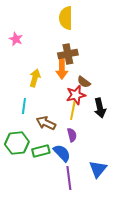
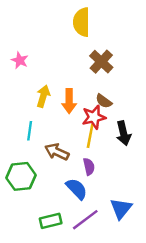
pink star: (16, 39) -> (20, 60), moved
brown cross: (68, 54) -> (101, 62), moved, turned -36
orange arrow: (62, 69) -> (69, 101), moved
green rectangle: (41, 151) -> (51, 221), moved
purple line: (69, 178) -> (85, 220), turned 60

